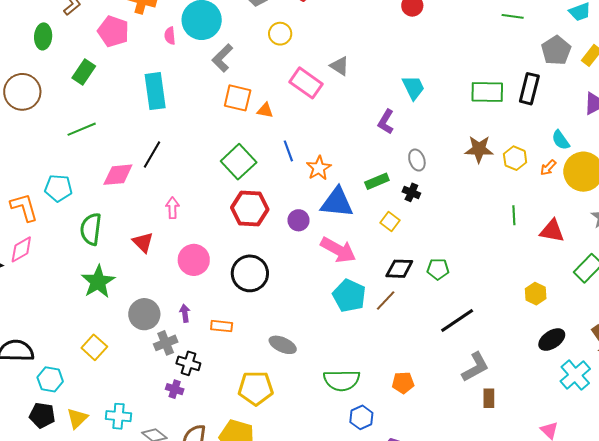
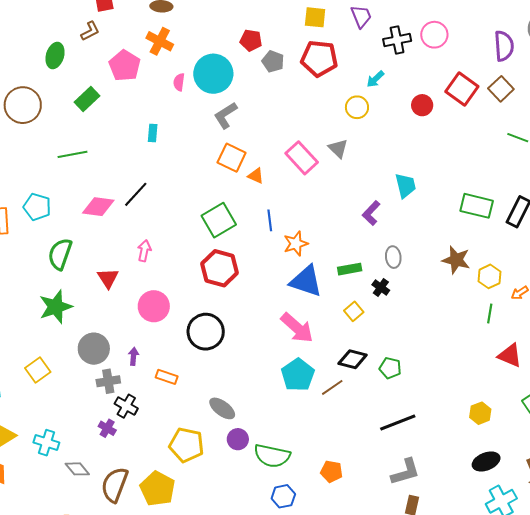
yellow circle: (280, 34) -> (357, 107), moved
cyan rectangle: (155, 91) -> (153, 133), size x0.5
green line: (514, 215) -> (490, 313), moved
purple circle: (298, 220) -> (238, 439), moved

